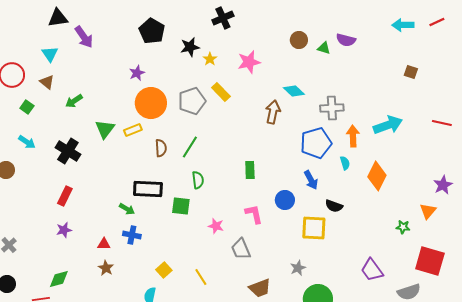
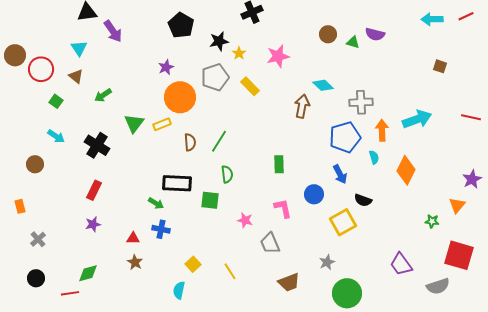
gray pentagon: (192, 101) -> (215, 77), moved
yellow square: (314, 228) -> (343, 222), turned -32

